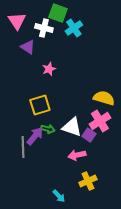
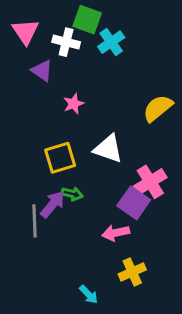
yellow semicircle: (104, 98) -> (158, 108), moved, turned -55
white triangle: (72, 127) -> (108, 149), moved
purple square: (89, 135) -> (134, 203), size x1.5

